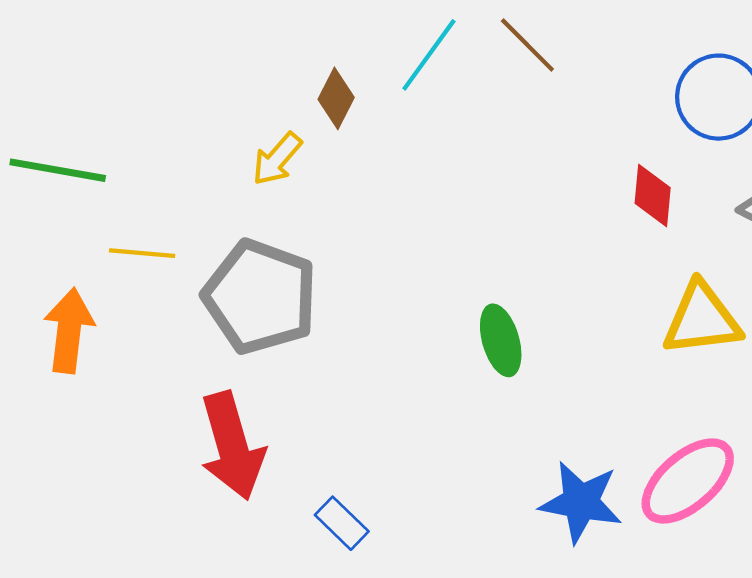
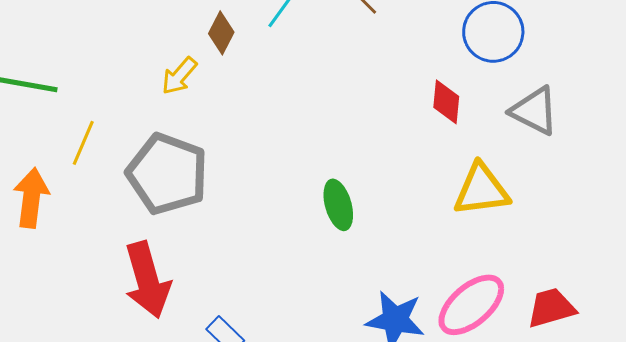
yellow line: (142, 253) -> (83, 143), turned -72

